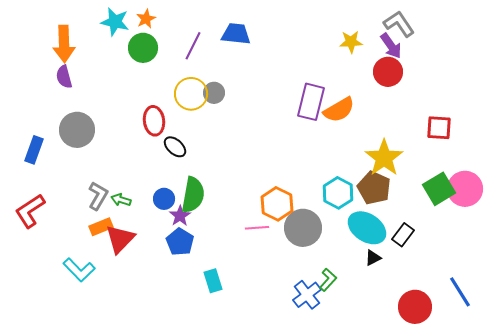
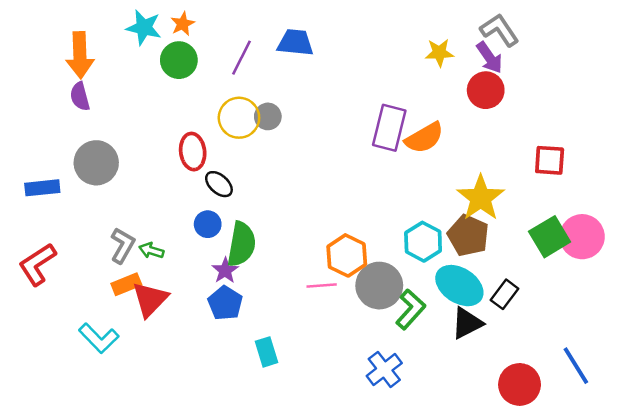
blue rectangle: (34, 150) -> (42, 188), turned 64
blue circle: (164, 199) -> (208, 224), moved
black triangle: (373, 258) -> (467, 323), size x1.6
green L-shape: (328, 280) -> (411, 309), moved, size x1.4

